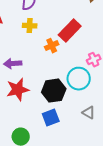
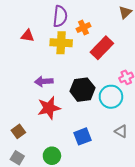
yellow cross: (30, 26) -> (61, 43), size x1.5
orange cross: (52, 46) -> (83, 27), moved
black hexagon: (54, 91) -> (82, 90), moved

